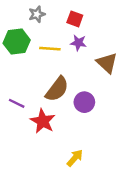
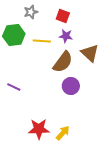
brown semicircle: (57, 89) -> (63, 62), moved
red star: (43, 121) -> (39, 129), moved, turned -30

